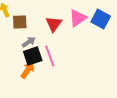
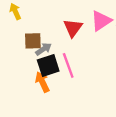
brown square: (20, 22) -> (33, 41), moved
orange arrow: (28, 70) -> (42, 82), turned -60

